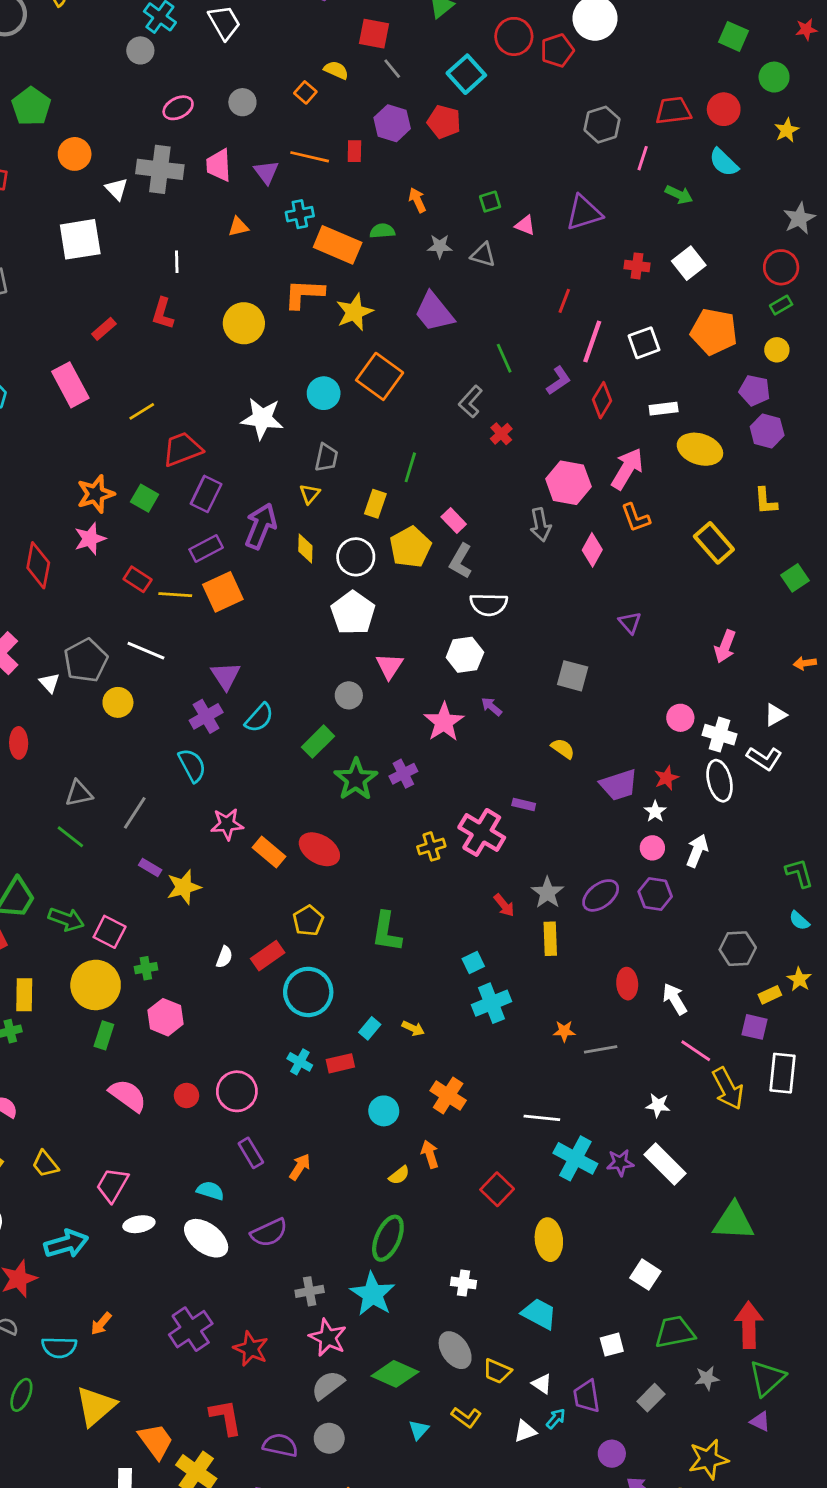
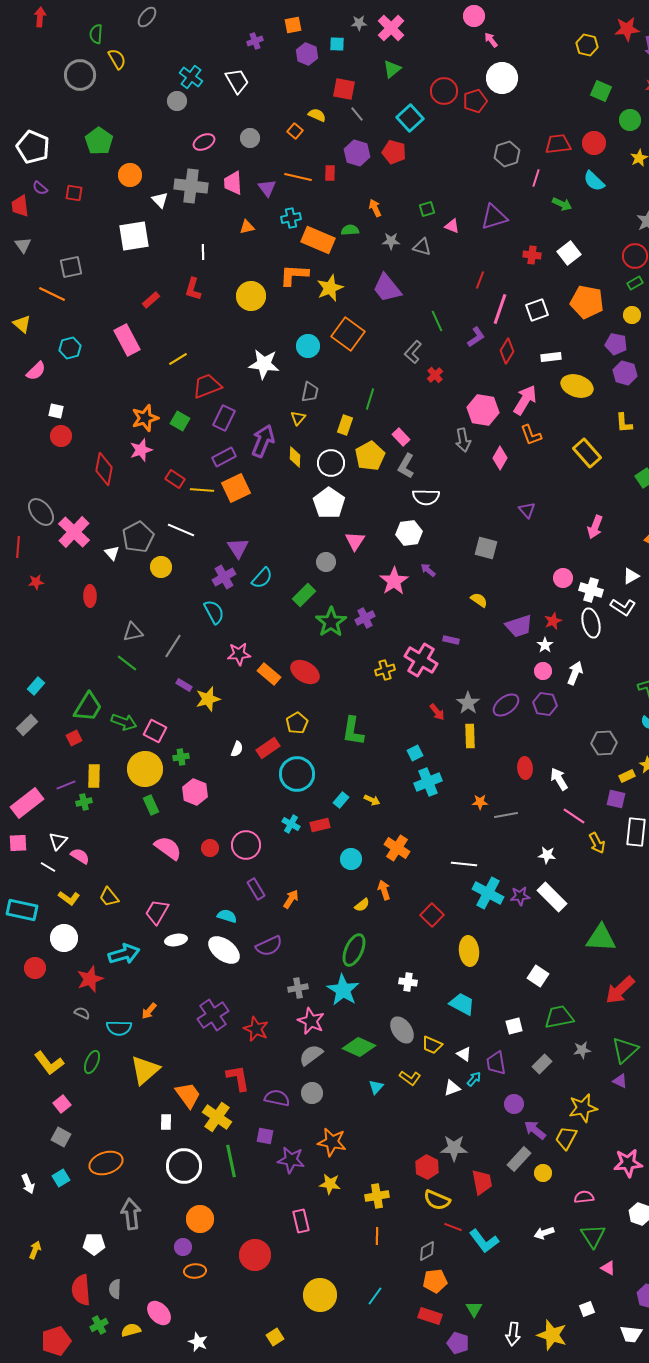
green rectangle: (104, 1035) -> (151, 805), turned -42
yellow arrow: (728, 1089) -> (597, 843), size x0.7
red arrow: (749, 1325) -> (620, 990), moved, turned -132

